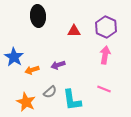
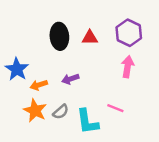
black ellipse: (38, 16) -> (59, 36), moved
pink line: (104, 89) -> (115, 108), moved
orange star: (26, 102) -> (35, 111), moved

